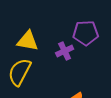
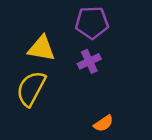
purple pentagon: (86, 33) -> (92, 23), moved

